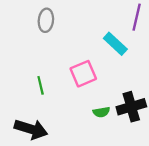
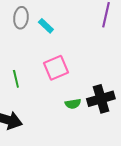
cyan rectangle: (115, 44) -> (46, 26), moved, size x0.7

